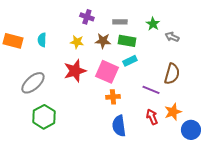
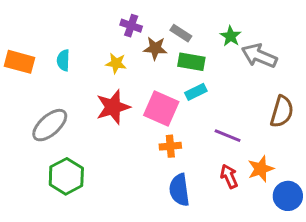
gray rectangle: (120, 22) -> (181, 33), turned 32
gray arrow: (172, 37) -> (259, 56), size x1.6
brown star: (103, 41) -> (155, 48), moved
brown semicircle: (172, 74) -> (282, 112), moved

